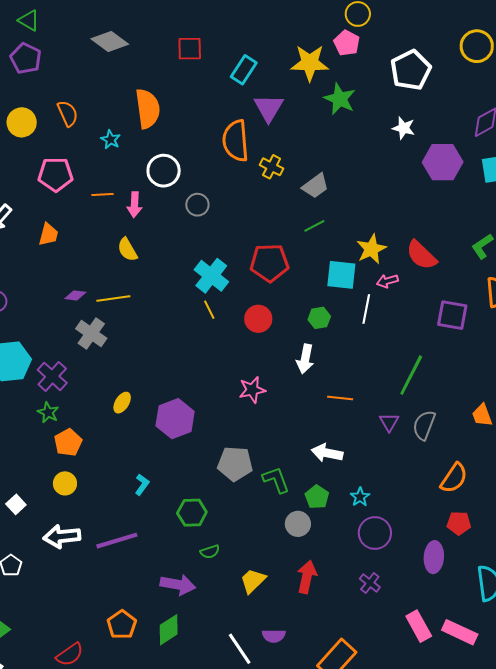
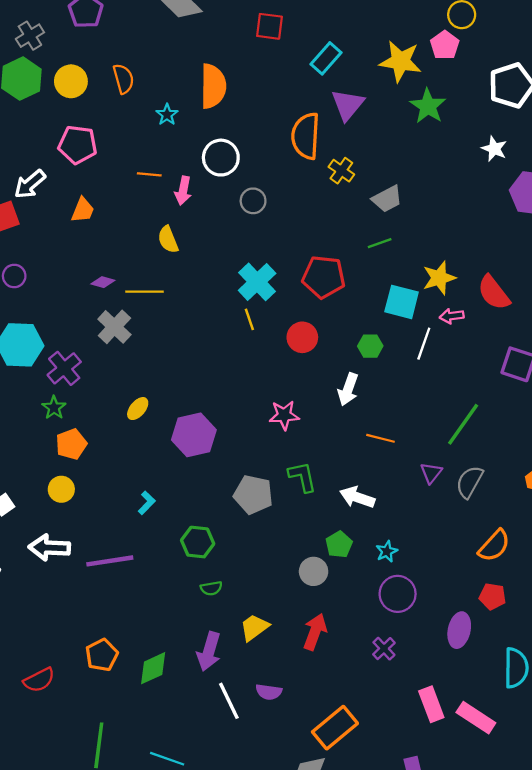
pink pentagon: (56, 174) -> (78, 145), moved
green L-shape: (276, 480) -> (302, 477), moved
purple arrow: (178, 585) -> (209, 651), moved, turned 88

